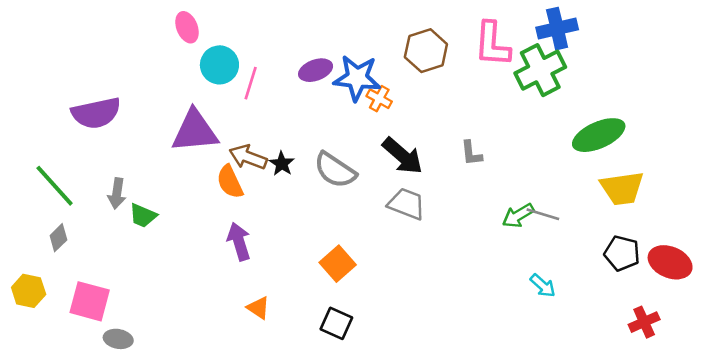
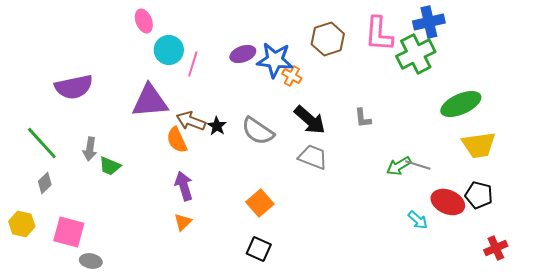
red ellipse: (670, 262) -> (448, 202), moved
orange triangle: (258, 308) -> (183, 222), moved, turned 42

